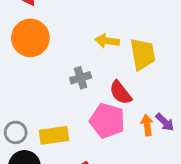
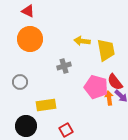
red semicircle: (120, 93) -> (115, 82), moved
pink pentagon: (107, 121) -> (96, 87), moved
gray circle: (16, 132) -> (20, 82), moved

